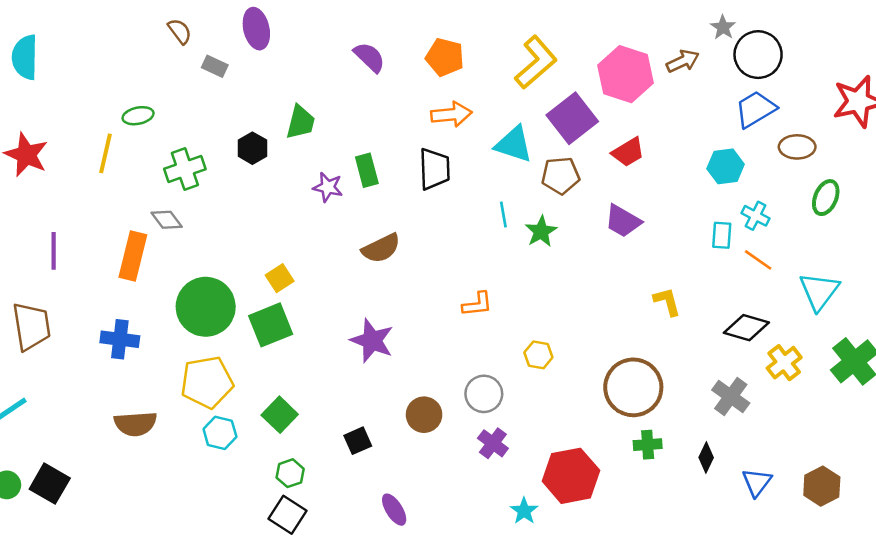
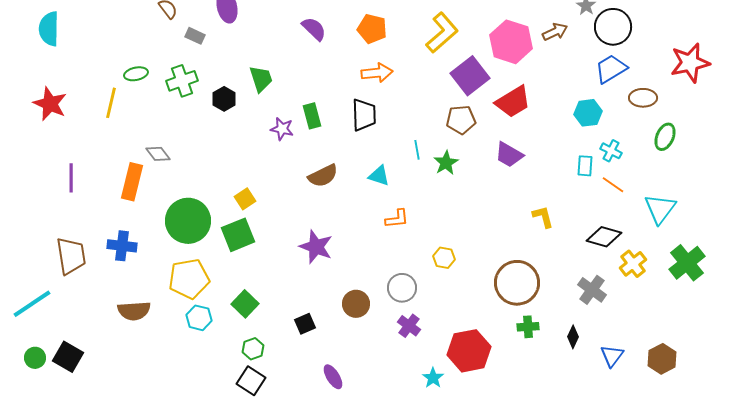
green trapezoid: (301, 122) -> (261, 79), turned -32
cyan triangle: (514, 144) -> (379, 176), moved, size x0.7
red trapezoid: (628, 152) -> (513, 102), size x1.4
green cross: (185, 169) -> (182, 81), moved
brown trapezoid: (31, 326) -> (71, 256), moved

